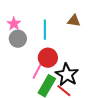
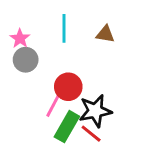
cyan line: (45, 30) -> (64, 28), moved
black star: (67, 75) -> (95, 111), turned 30

